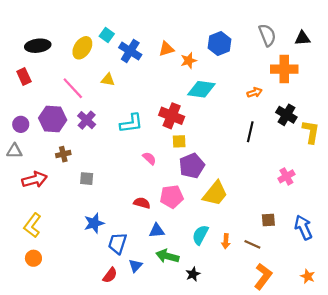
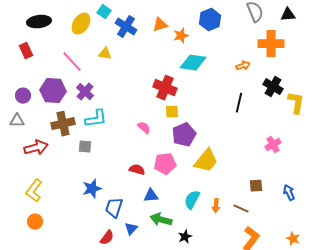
cyan L-shape: (131, 123) -> (96, 119), moved
brown cross: (63, 154) -> (63, 124), size x1.6
blue arrow: (303, 227) -> (289, 193), size x0.7

